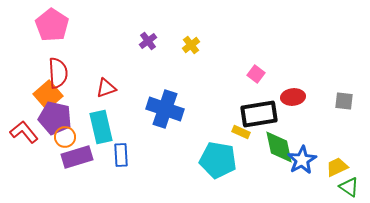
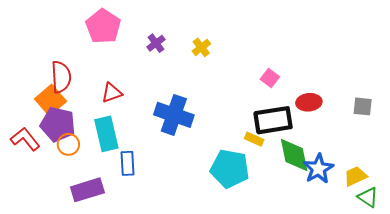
pink pentagon: (52, 25) -> (103, 26), moved
purple rectangle: (77, 157) -> (87, 190), moved

